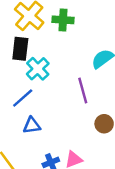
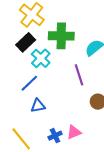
green cross: (63, 20) -> (61, 36), moved, size x1.4
black rectangle: (20, 49) -> (26, 42), turned 42

